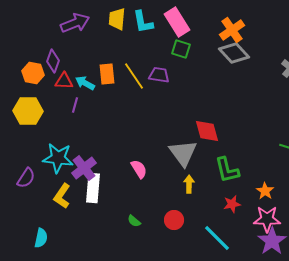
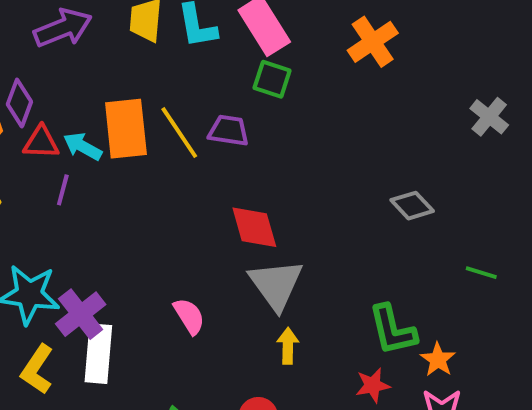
gray diamond: (234, 53) -> (412, 206), moved, size x0.7
orange rectangle: (107, 74) -> (126, 129), size x1.4
red diamond: (207, 131) -> (254, 227), moved
green L-shape: (227, 170) -> (392, 330), moved

